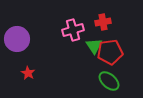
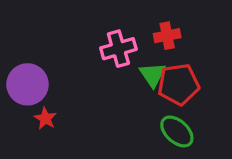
purple circle: (17, 39) -> (27, 84), moved

